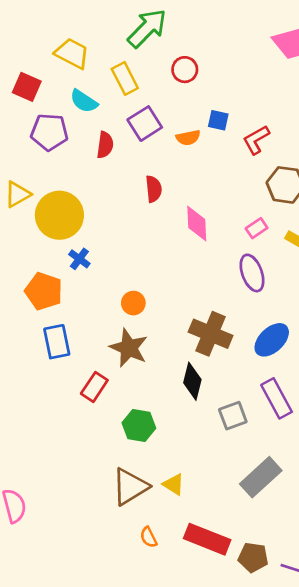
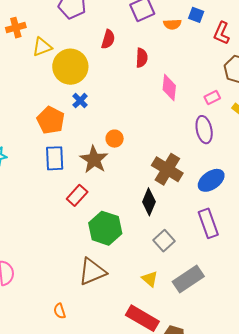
red L-shape: (256, 140) -> (222, 33), turned -45
red semicircle: (105, 145) -> (108, 39), moved
brown star: (129, 348) -> (94, 160), moved
gray square: (233, 416) -> (164, 241), moved, turned -30
green hexagon: (139, 426) -> (105, 228), size x1.4
yellow triangle: (174, 484) -> (150, 279), moved
orange semicircle: (149, 537) -> (60, 311), moved

